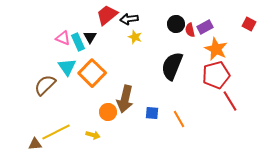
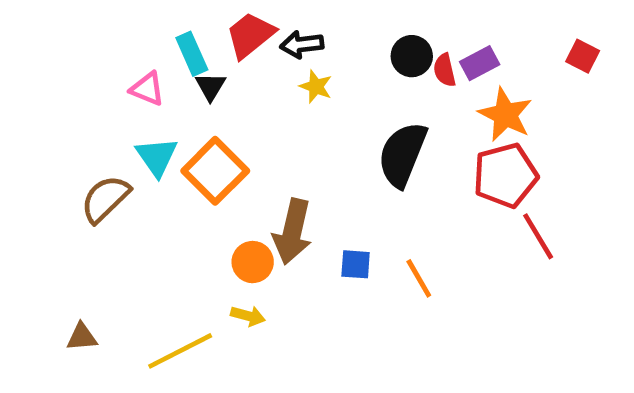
cyan rectangle: (78, 42) -> (192, 54), moved
yellow line: (56, 132) -> (180, 351), moved
yellow arrow: (93, 135) -> (248, 316), moved

